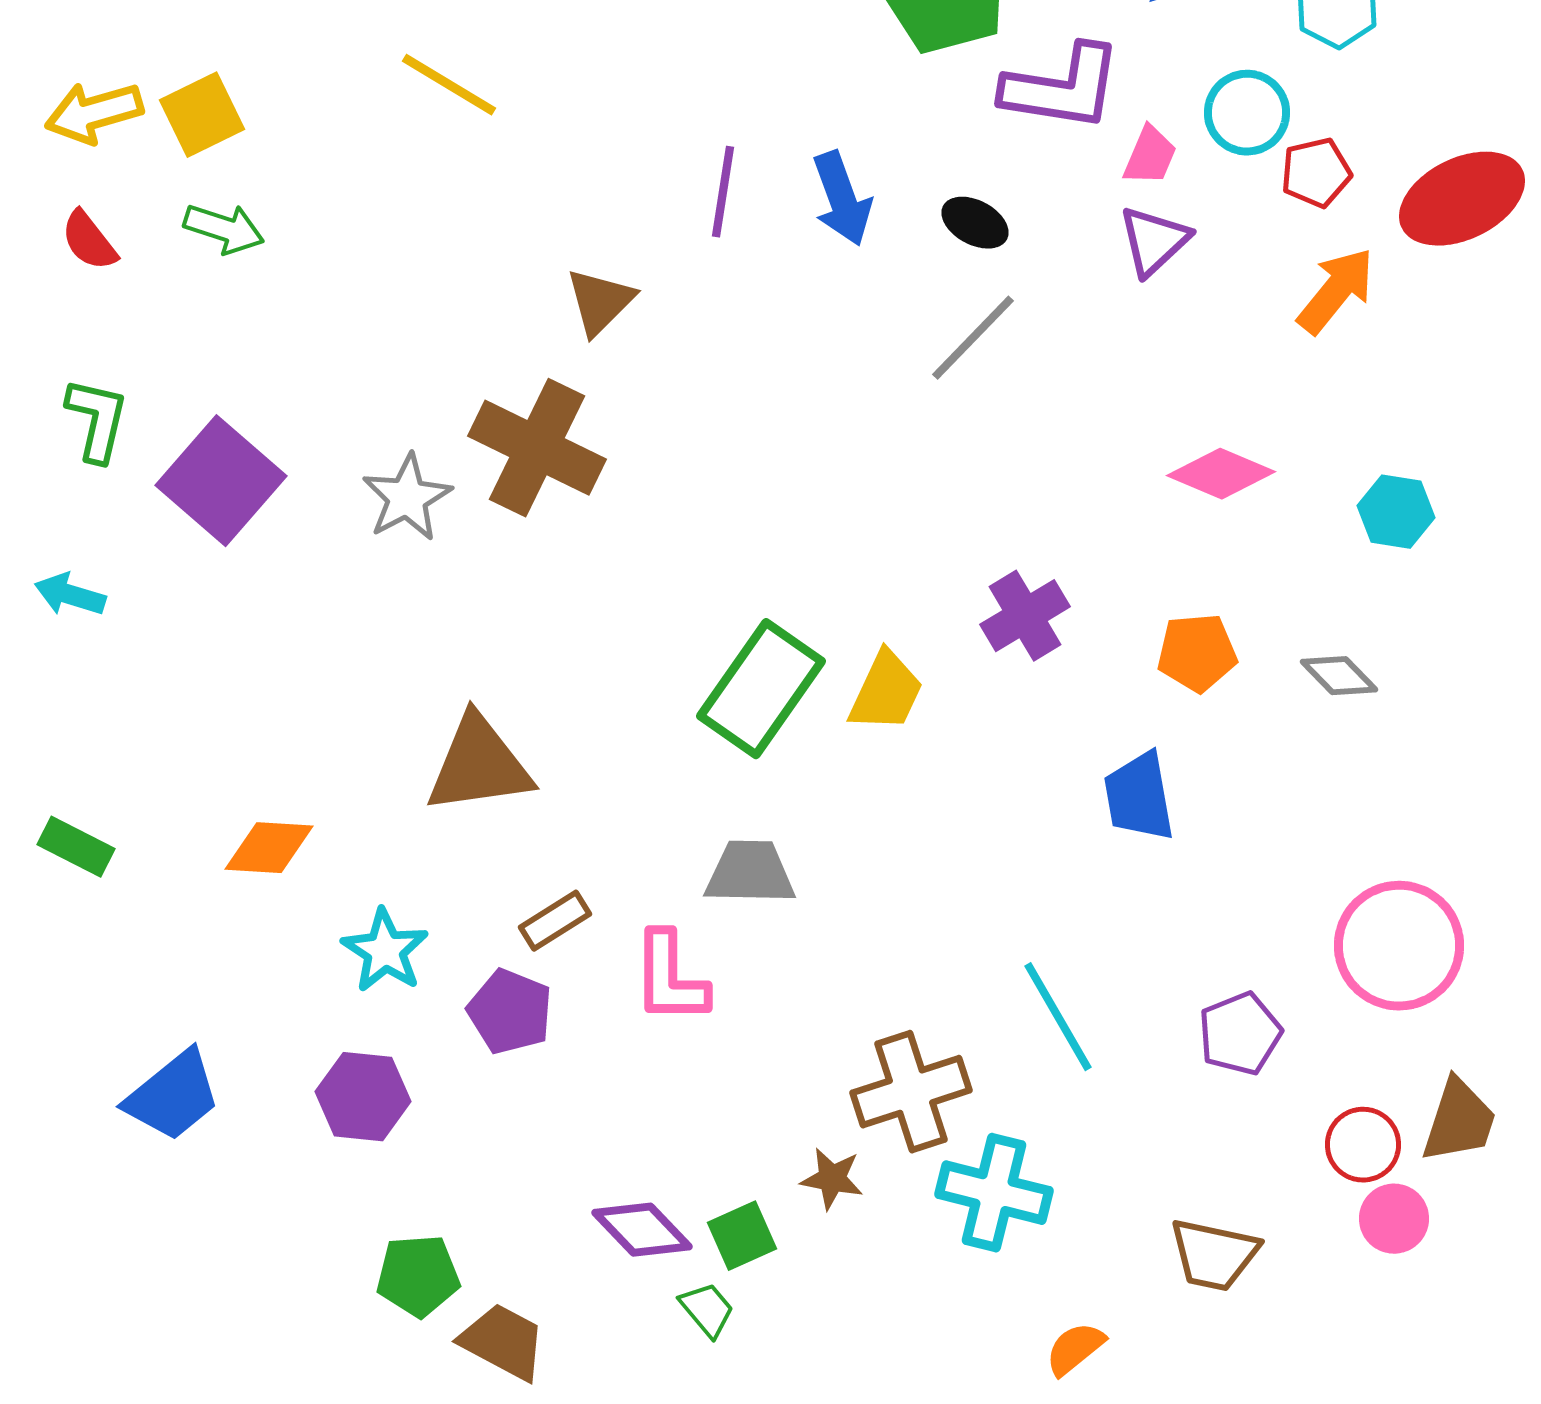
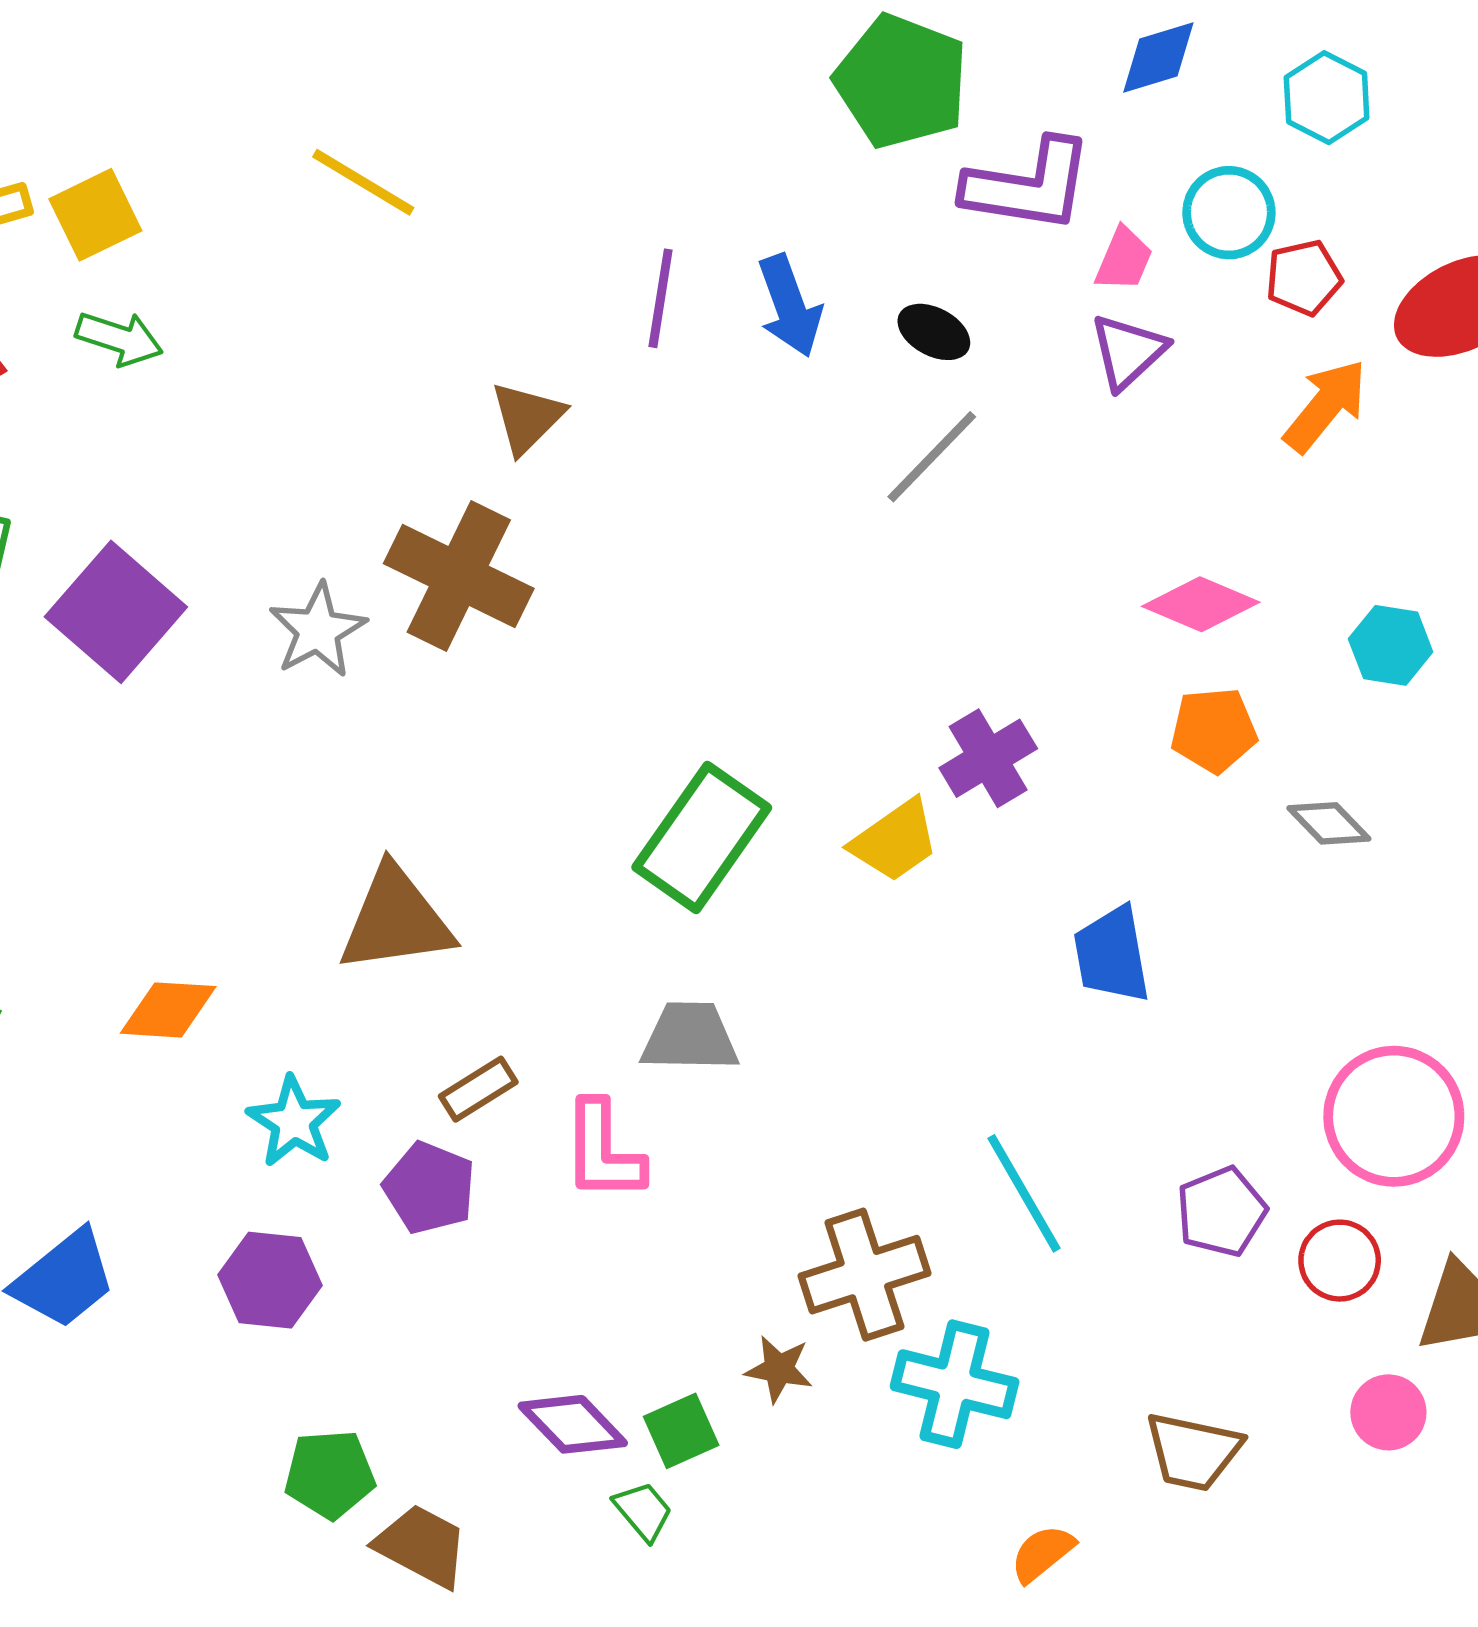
orange pentagon: (1197, 653) -> (1214, 730), moved
yellow trapezoid: (886, 692) -> (895, 841), moved, turned 30
red circle: (1363, 1145) -> (1340, 1261), moved

